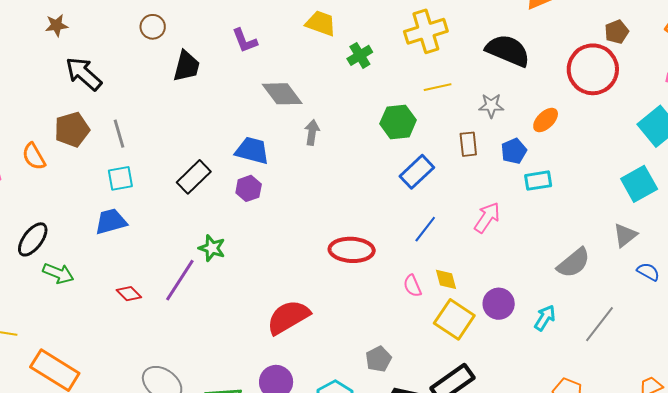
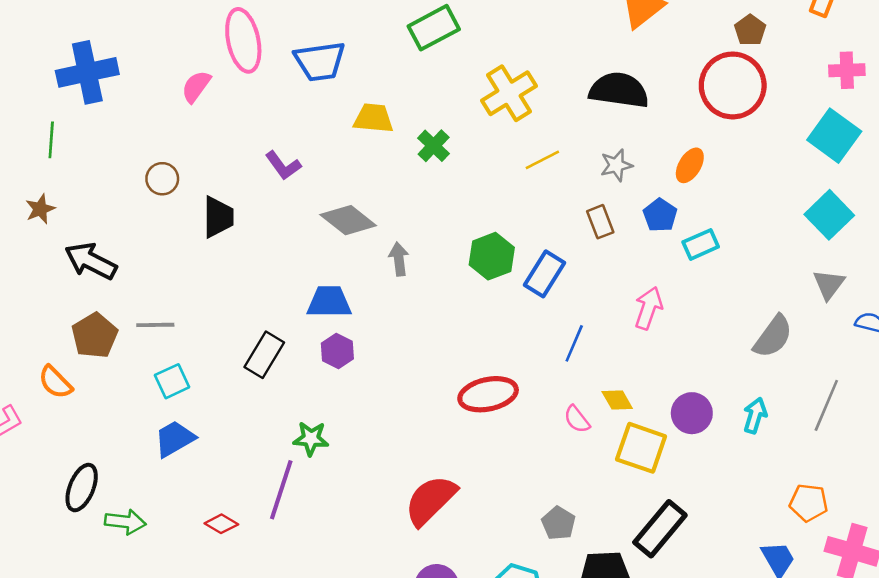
green hexagon: (398, 122) -> (492, 256), moved
gray line: (119, 134) -> (155, 325), turned -60

